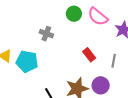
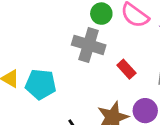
gray cross: (46, 34) -> (89, 45), moved, size x1.6

